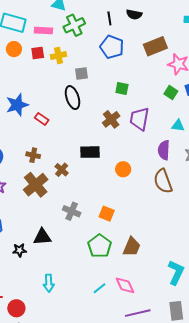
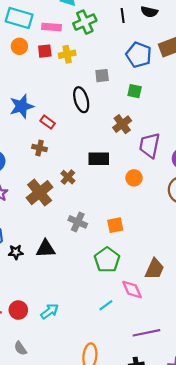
blue pentagon: (112, 47) -> (139, 55), moved
gray square: (82, 73) -> (102, 76), moved
purple trapezoid: (139, 119) -> (150, 145), moved
brown cross: (33, 155) -> (39, 148), moved
orange square: (107, 214) -> (115, 225), turned -35
brown trapezoid: (132, 247) -> (155, 269), moved
black star: (19, 250) -> (16, 252), moved
cyan arrow: (49, 283) -> (50, 311), moved, turned -126
pink diamond: (125, 285) -> (132, 289), moved
red circle: (16, 308) -> (18, 310), moved

